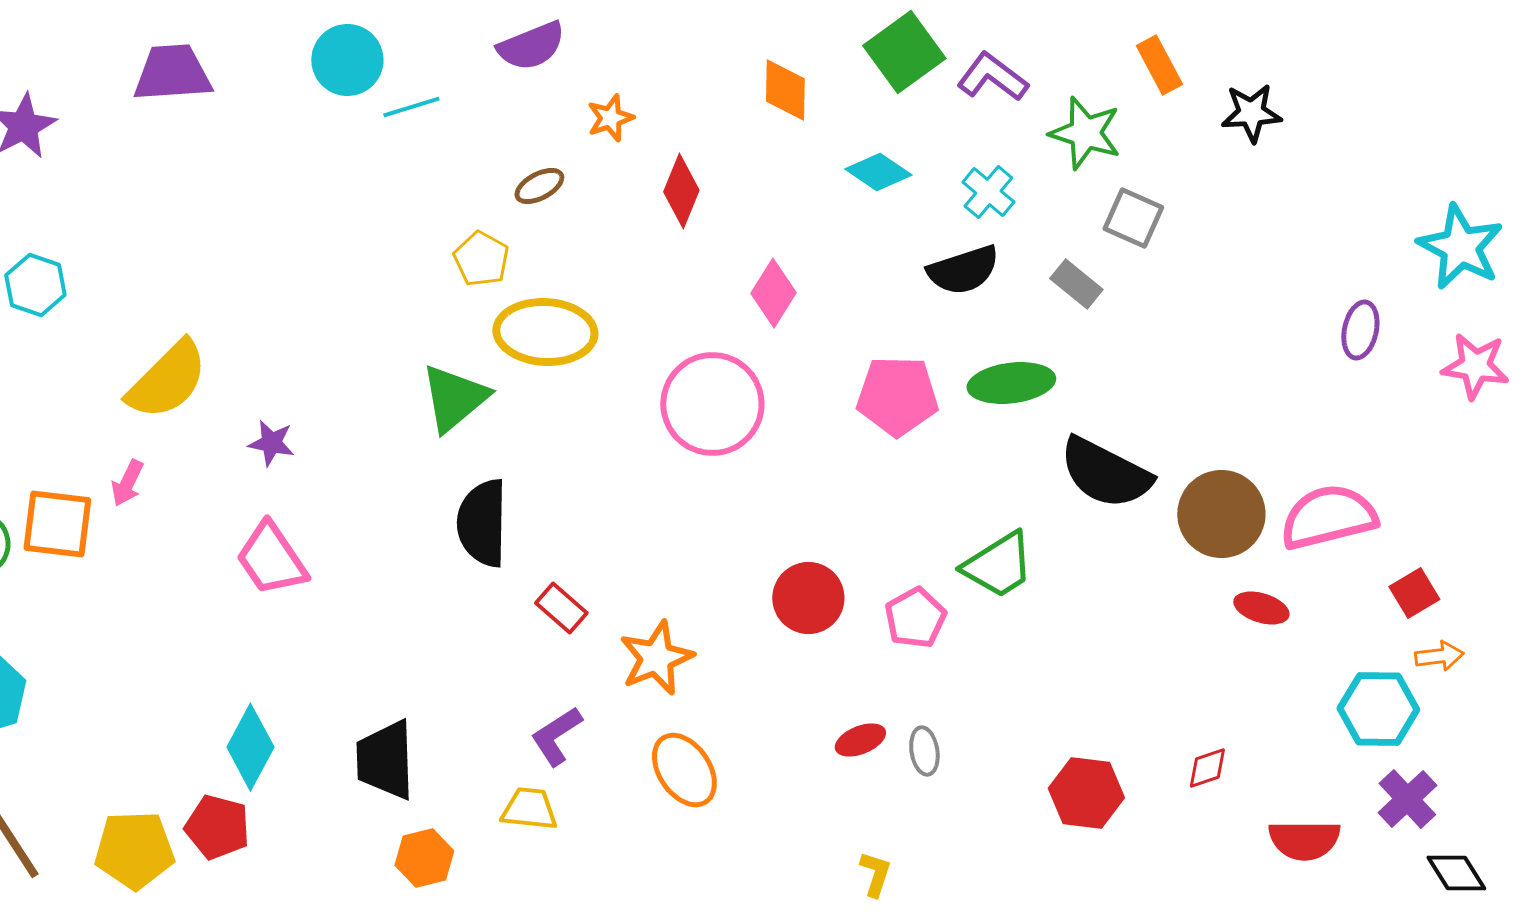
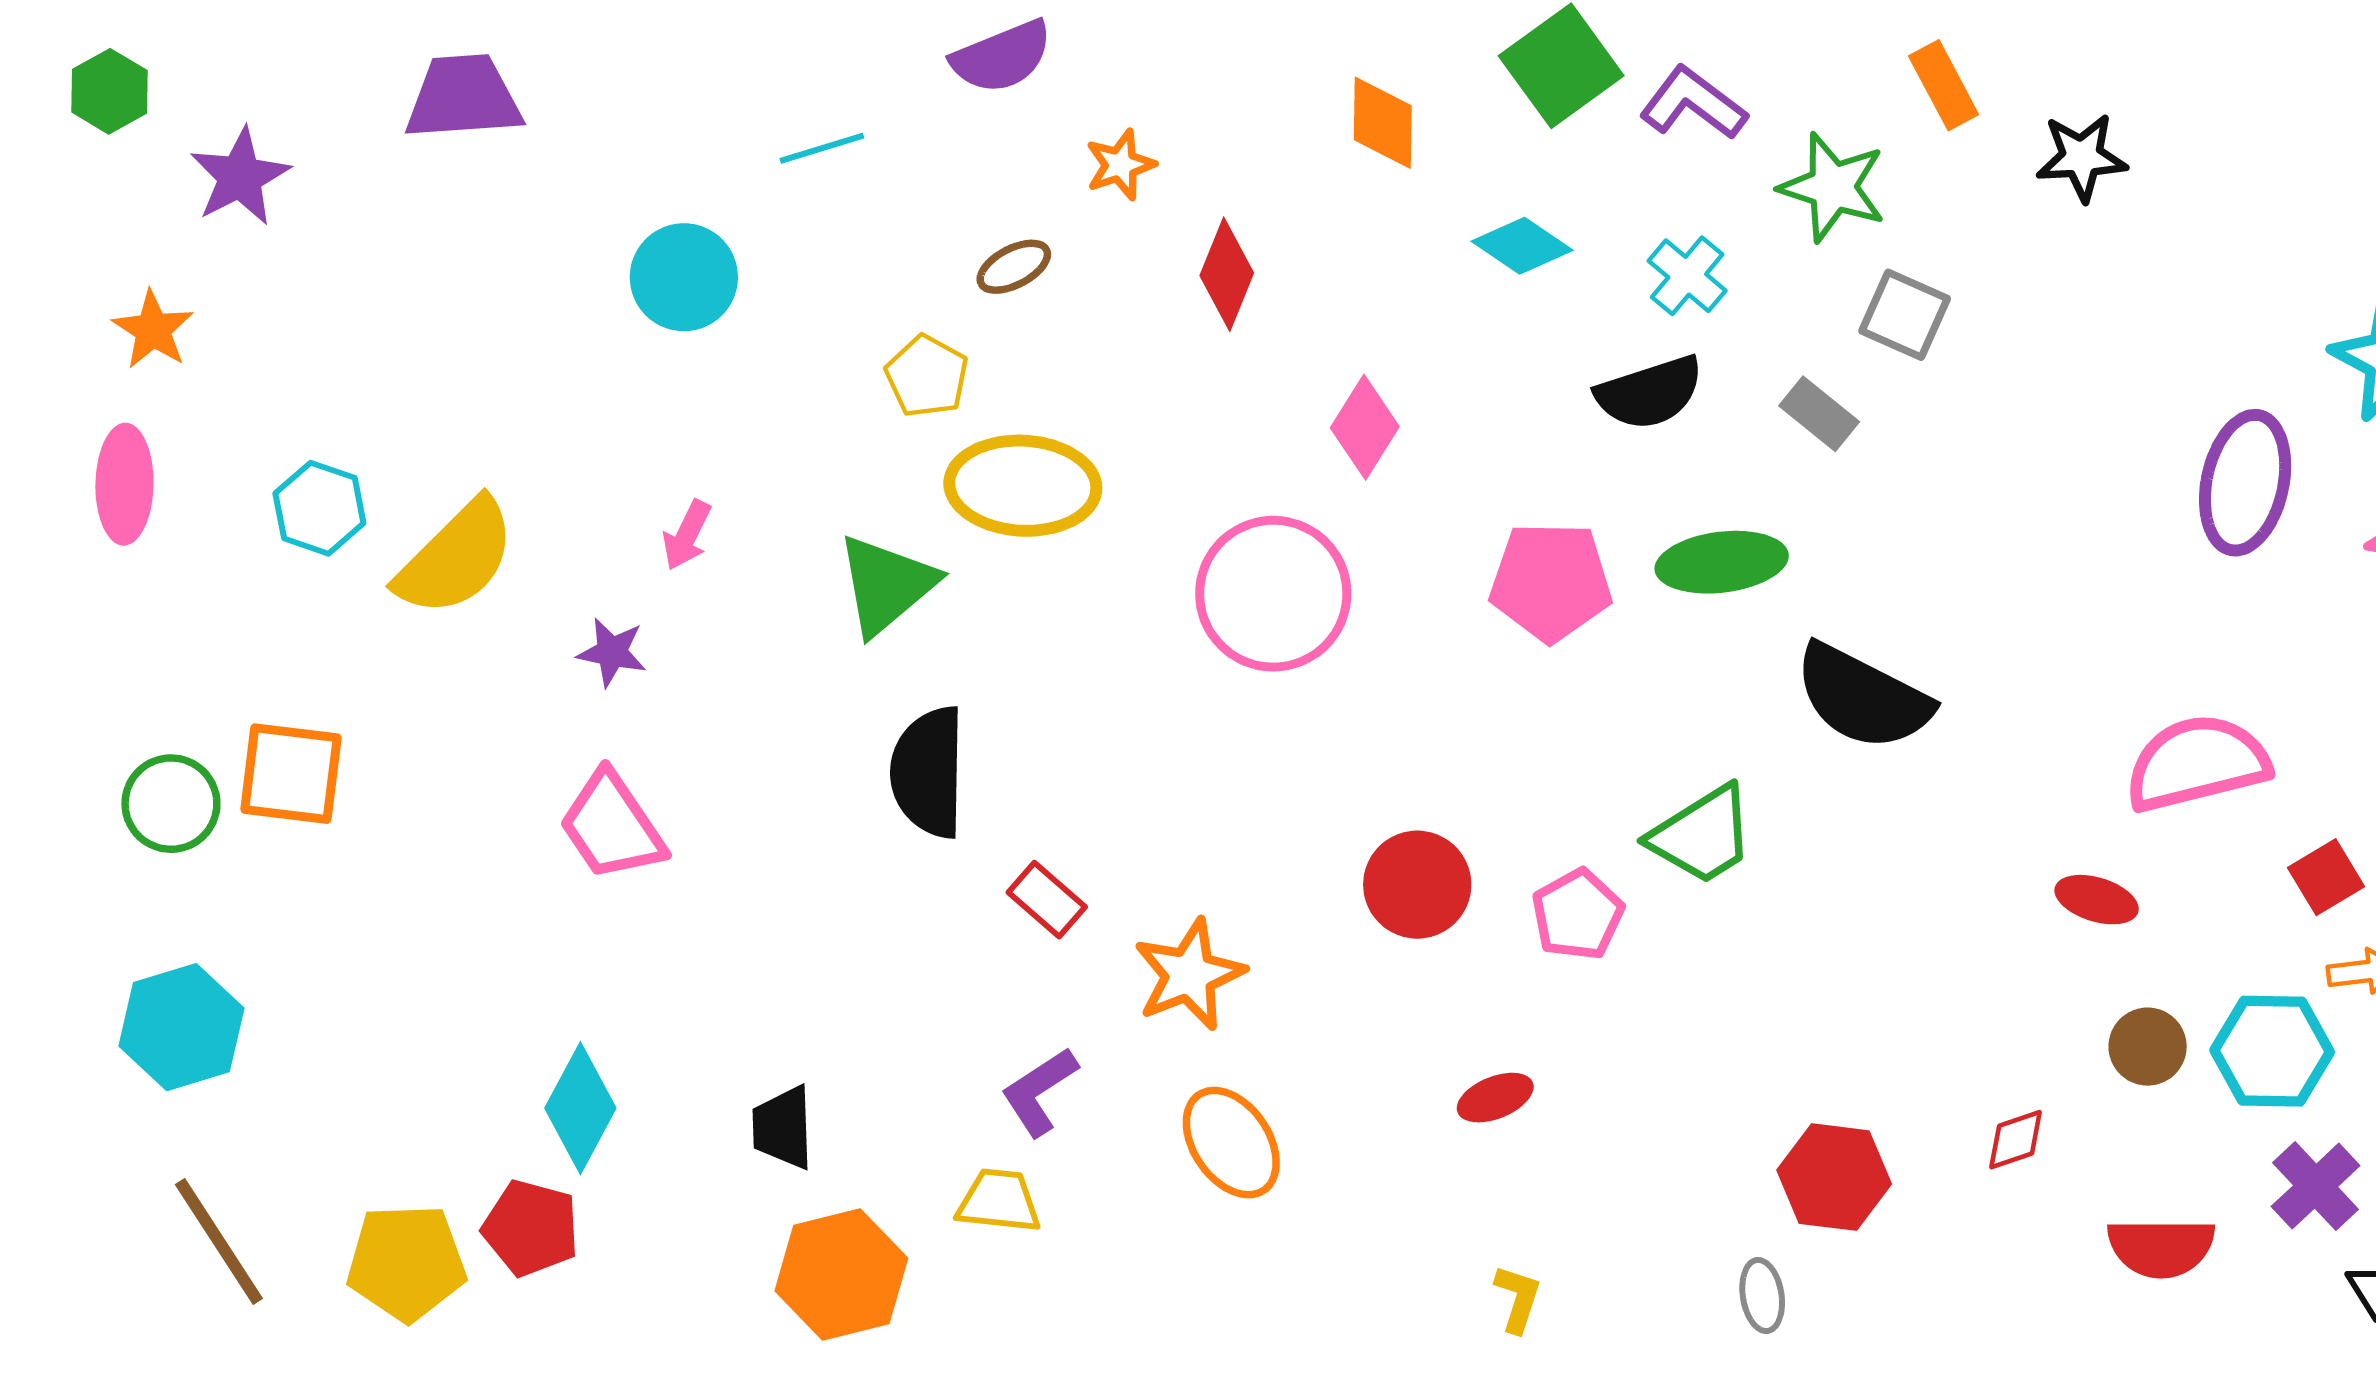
cyan circle: (347, 60) -> (684, 277), moved
cyan hexagon: (35, 285) -> (319, 508), moved
purple ellipse: (1360, 330) -> (2245, 483), size x1.6
pink arrow: (127, 483) -> (687, 535), moved
brown circle: (1221, 514) -> (2148, 1047), moved, size x0.6
gray ellipse: (924, 751) -> (1762, 1296), moved
black trapezoid: (385, 760) -> (783, 1128), size x0.7
orange hexagon: (424, 858) -> (841, 1275), size x1.5

